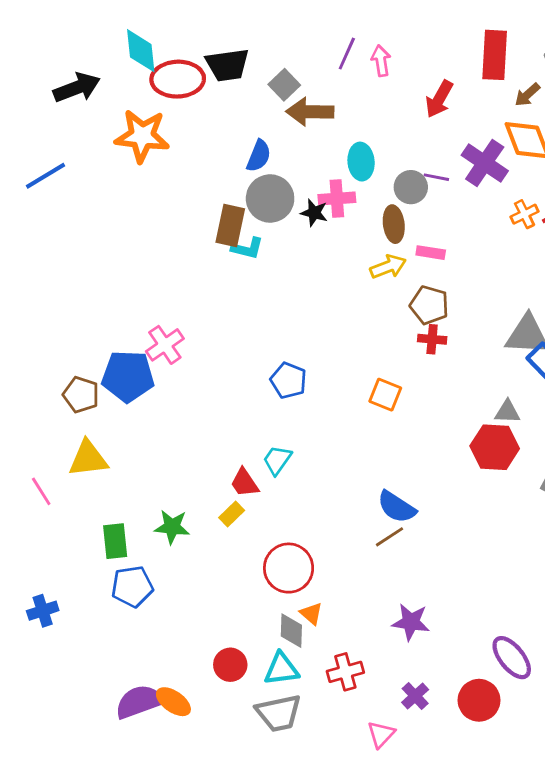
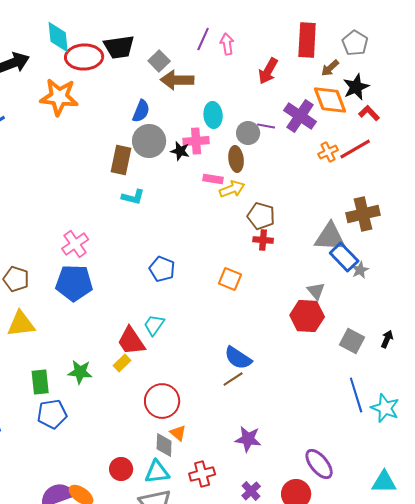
cyan L-shape: (247, 248) -> (133, 197), moved
pink rectangle: (431, 253) -> (213, 179), moved
blue pentagon: (128, 376) -> (74, 283), moved
gray triangle: (507, 412) -> (316, 291), turned 48
red trapezoid: (244, 483) -> (131, 341), size x1.4

